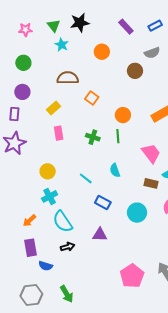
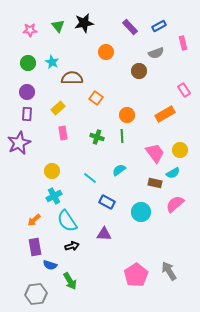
cyan star: (62, 45) -> (52, 62), moved
purple rectangle: (14, 114) -> (27, 114), moved
cyan semicircle: (115, 170) -> (119, 170), turned 72
green arrow: (67, 294) -> (70, 281), moved

